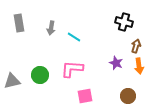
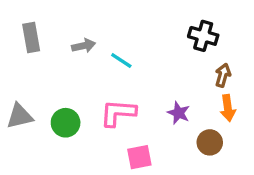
gray arrow: (51, 28) -> (84, 46), turned -112
purple star: (116, 63) -> (179, 113), moved
gray triangle: (12, 81) -> (20, 116), moved
brown circle: (128, 96) -> (210, 142), moved

